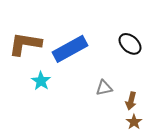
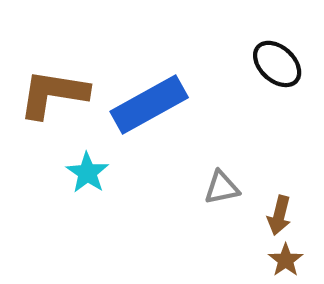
black ellipse: (130, 44) -> (277, 64), moved

